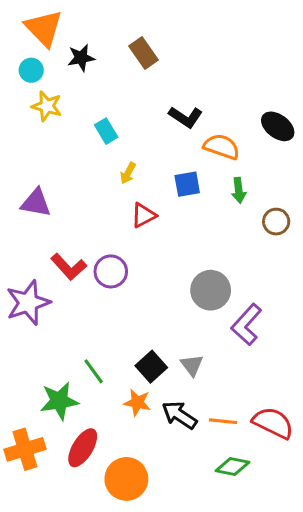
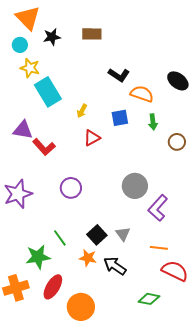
brown rectangle: (144, 53) -> (92, 34), turned -54
cyan rectangle: (106, 131) -> (48, 92), moved, size x1.8
red L-shape: (69, 267) -> (44, 147), moved
purple circle: (111, 271) -> (71, 188), moved
orange line: (223, 421) -> (159, 248), moved

